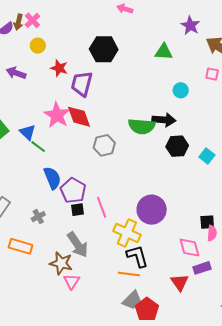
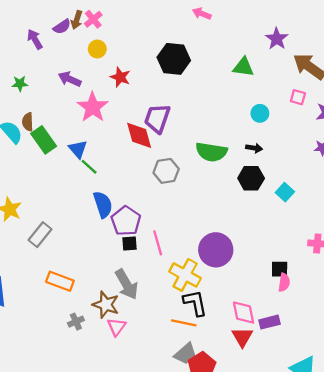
purple trapezoid: (82, 84) -> (157, 118), moved
pink star: (57, 115) -> (93, 107), moved
black arrow: (164, 120) -> (254, 148), moved, size x0.6
gray cross: (38, 217) -> (76, 322), moved
pink diamond: (190, 248) -> (244, 312), moved

